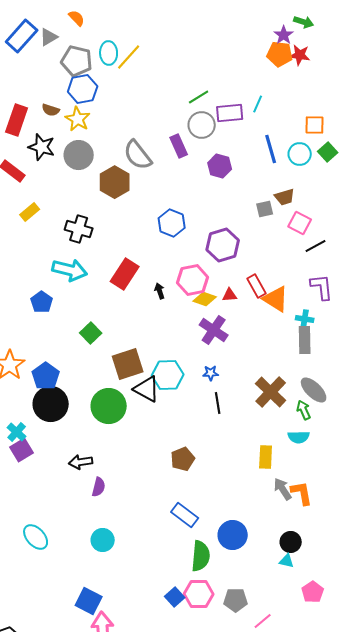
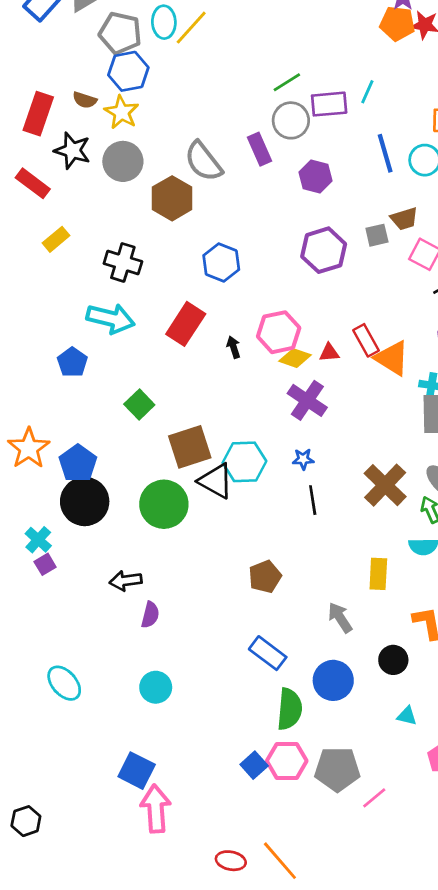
blue hexagon: (172, 223) -> (221, 262), moved
purple hexagon: (223, 245) -> (324, 250), moved
purple square: (22, 450) -> (45, 564), size x0.7
gray arrow: (283, 489) -> (340, 618), moved
black circle: (291, 542) -> (393, 660), moved
gray pentagon: (236, 600) -> (337, 769), size x1.4

